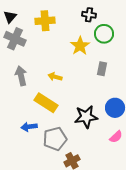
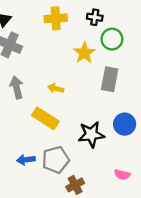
yellow cross: (45, 21) -> (56, 18), moved
gray rectangle: (102, 69) -> (110, 79), size x1.5
blue arrow: (29, 127) -> (26, 160), moved
pink semicircle: (116, 137) -> (122, 175), moved, turned 56

